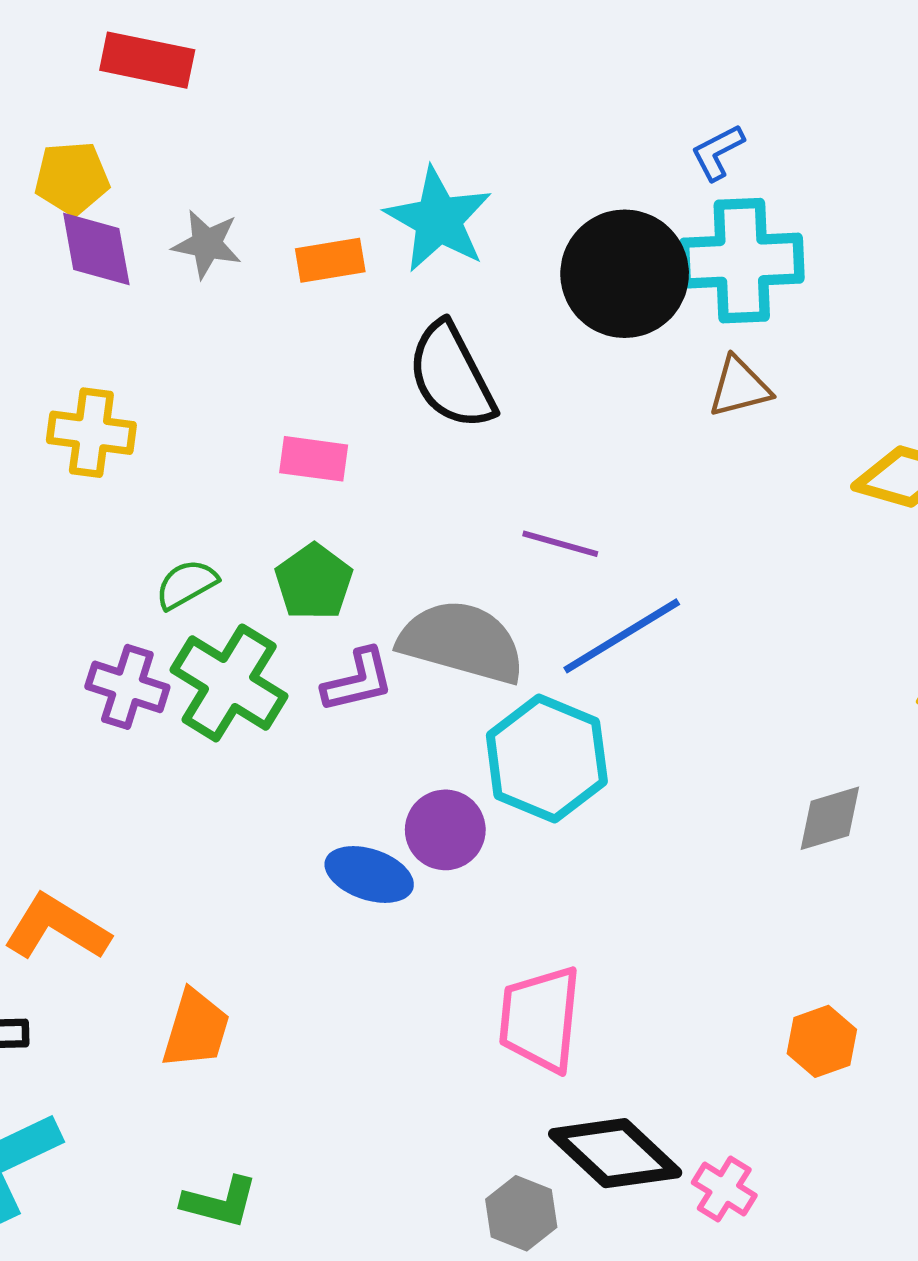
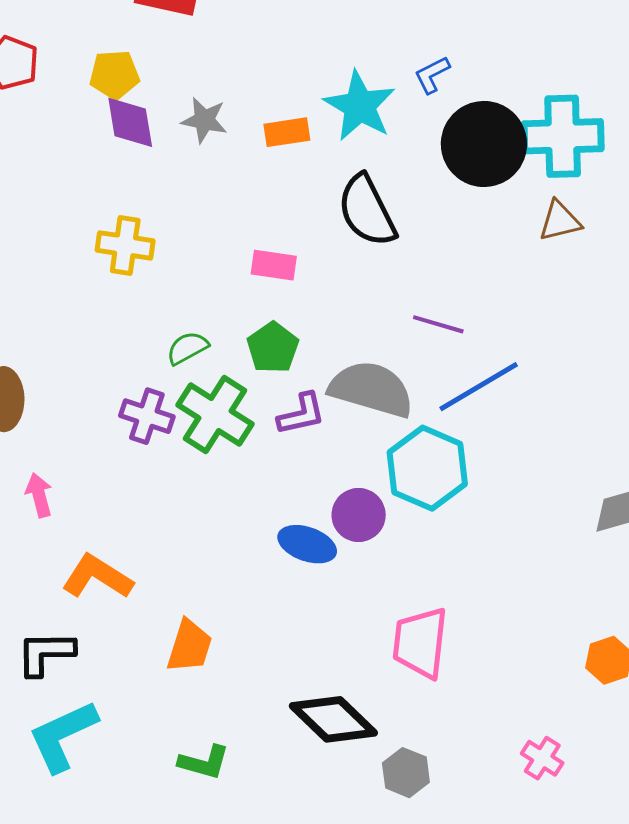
blue L-shape: (718, 152) -> (432, 75), moved
black diamond: (615, 1153) -> (333, 719), moved

